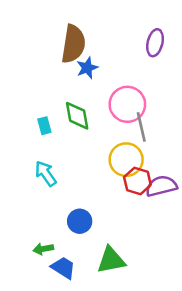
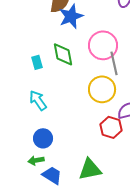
blue star: (87, 68) -> (71, 16), size x1.4
red hexagon: (137, 181) -> (111, 127), moved
blue circle: (80, 221) -> (43, 138), moved

